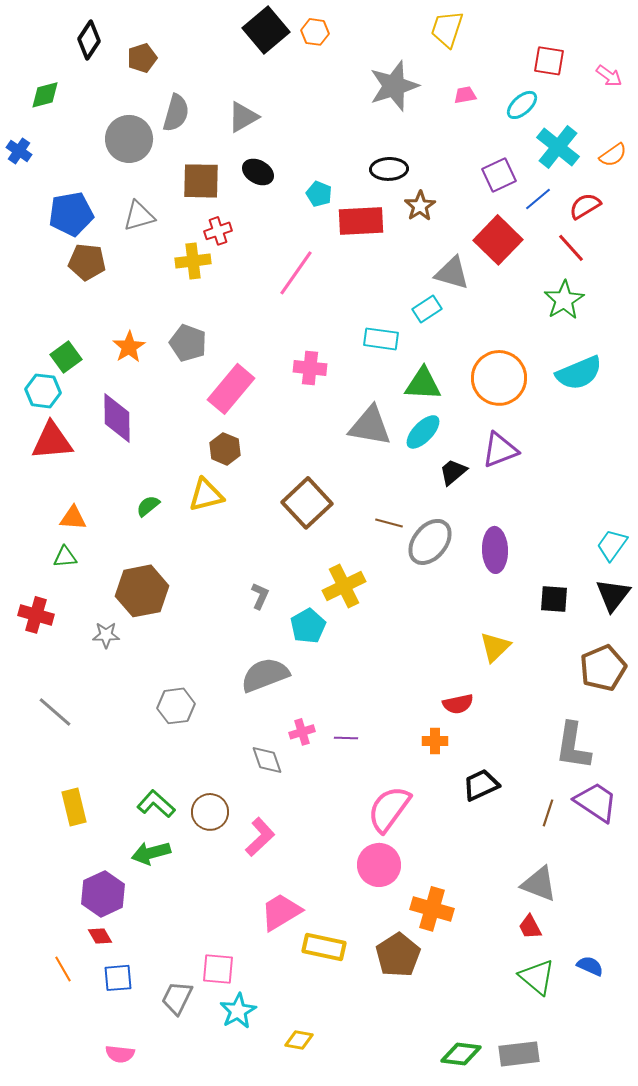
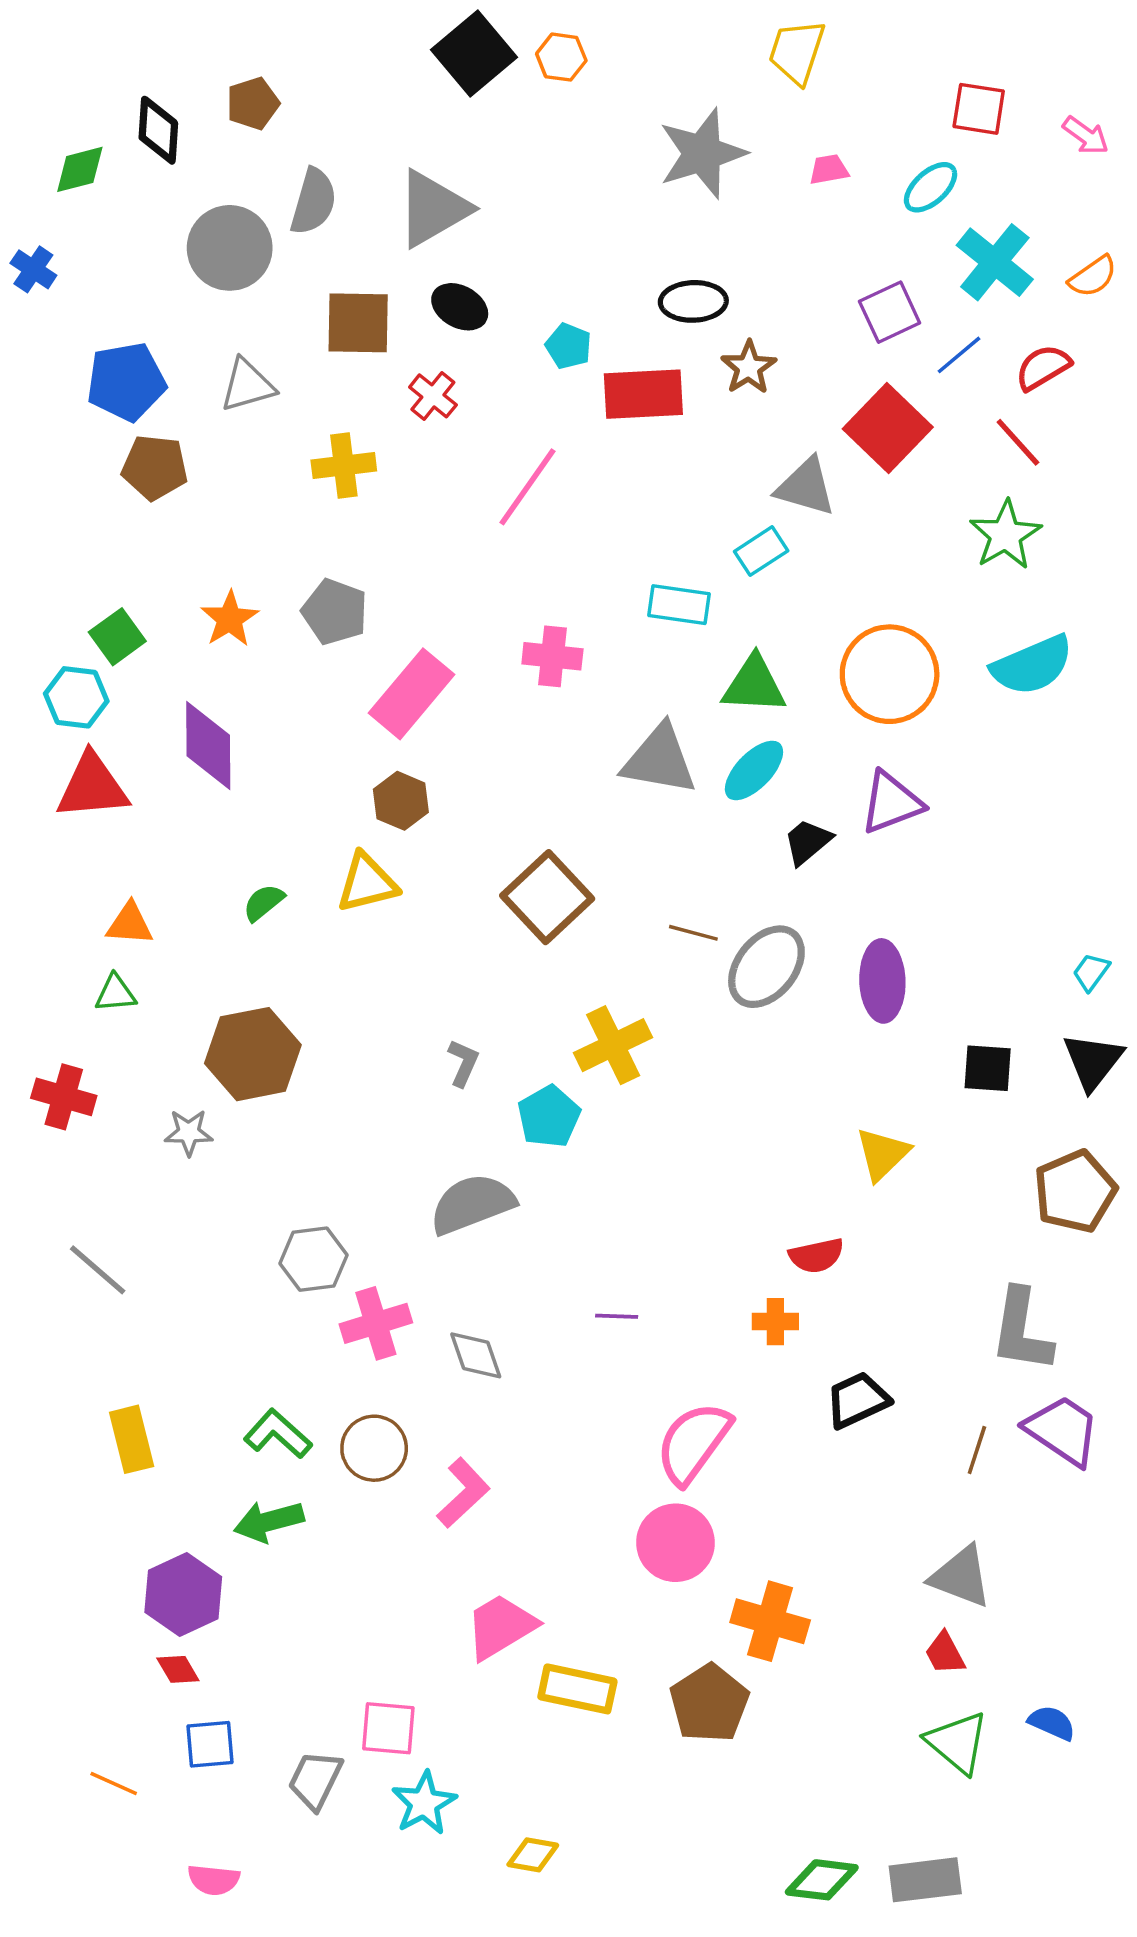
black diamond: (89, 40) -> (158, 130), moved, turned -30
gray triangle: (243, 117) -> (433, 209), size x1.4
red cross: (218, 231) -> (433, 396), moved, turned -32
cyan trapezoid: (612, 545) -> (1091, 972), size x0.7
pink cross: (302, 732) -> (376, 1323), moved, size x1.5
orange line: (63, 969) -> (114, 1784), moved, turned -36

